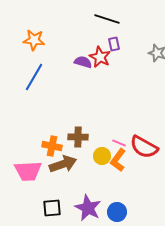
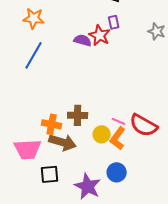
brown arrow: (63, 164) -> (63, 142), turned 36
black square: (52, 208) -> (50, 174), moved
blue circle: (117, 212) -> (117, 172), moved

